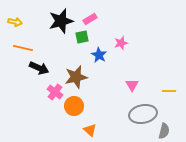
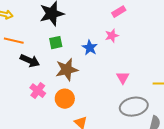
pink rectangle: (90, 19) -> (119, 12), moved
green square: (82, 37) -> (56, 43), moved
pink cross: (55, 92) -> (38, 91), moved

